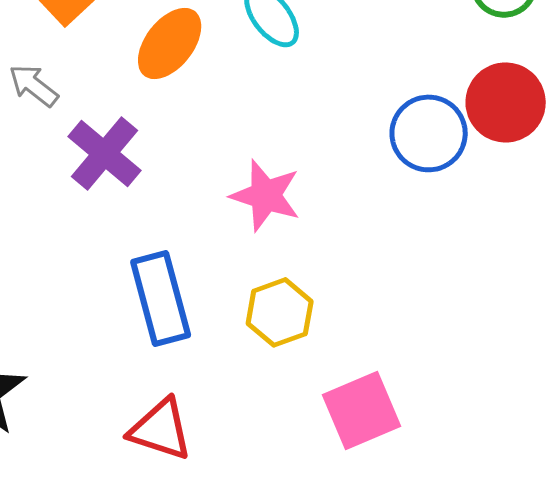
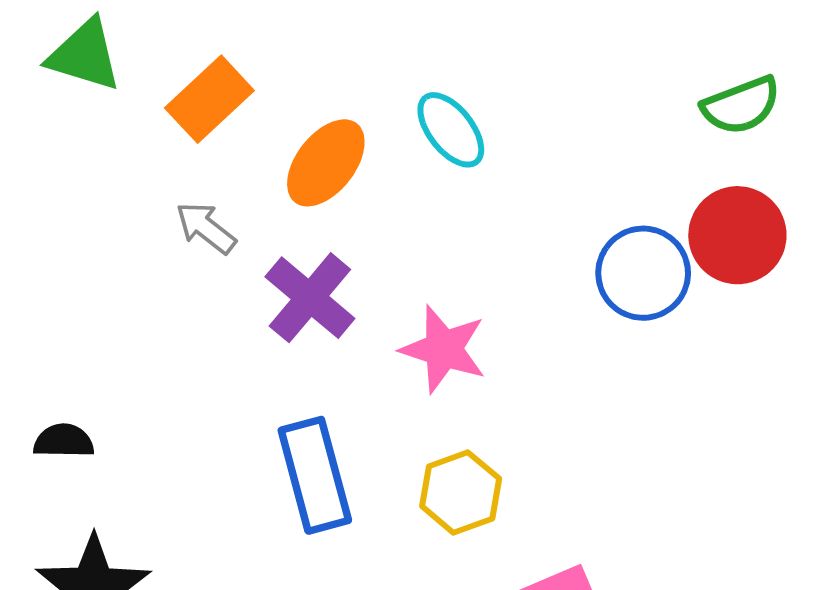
gray arrow: (34, 85) -> (206, 228), moved
purple cross: (105, 153) -> (310, 298), moved

